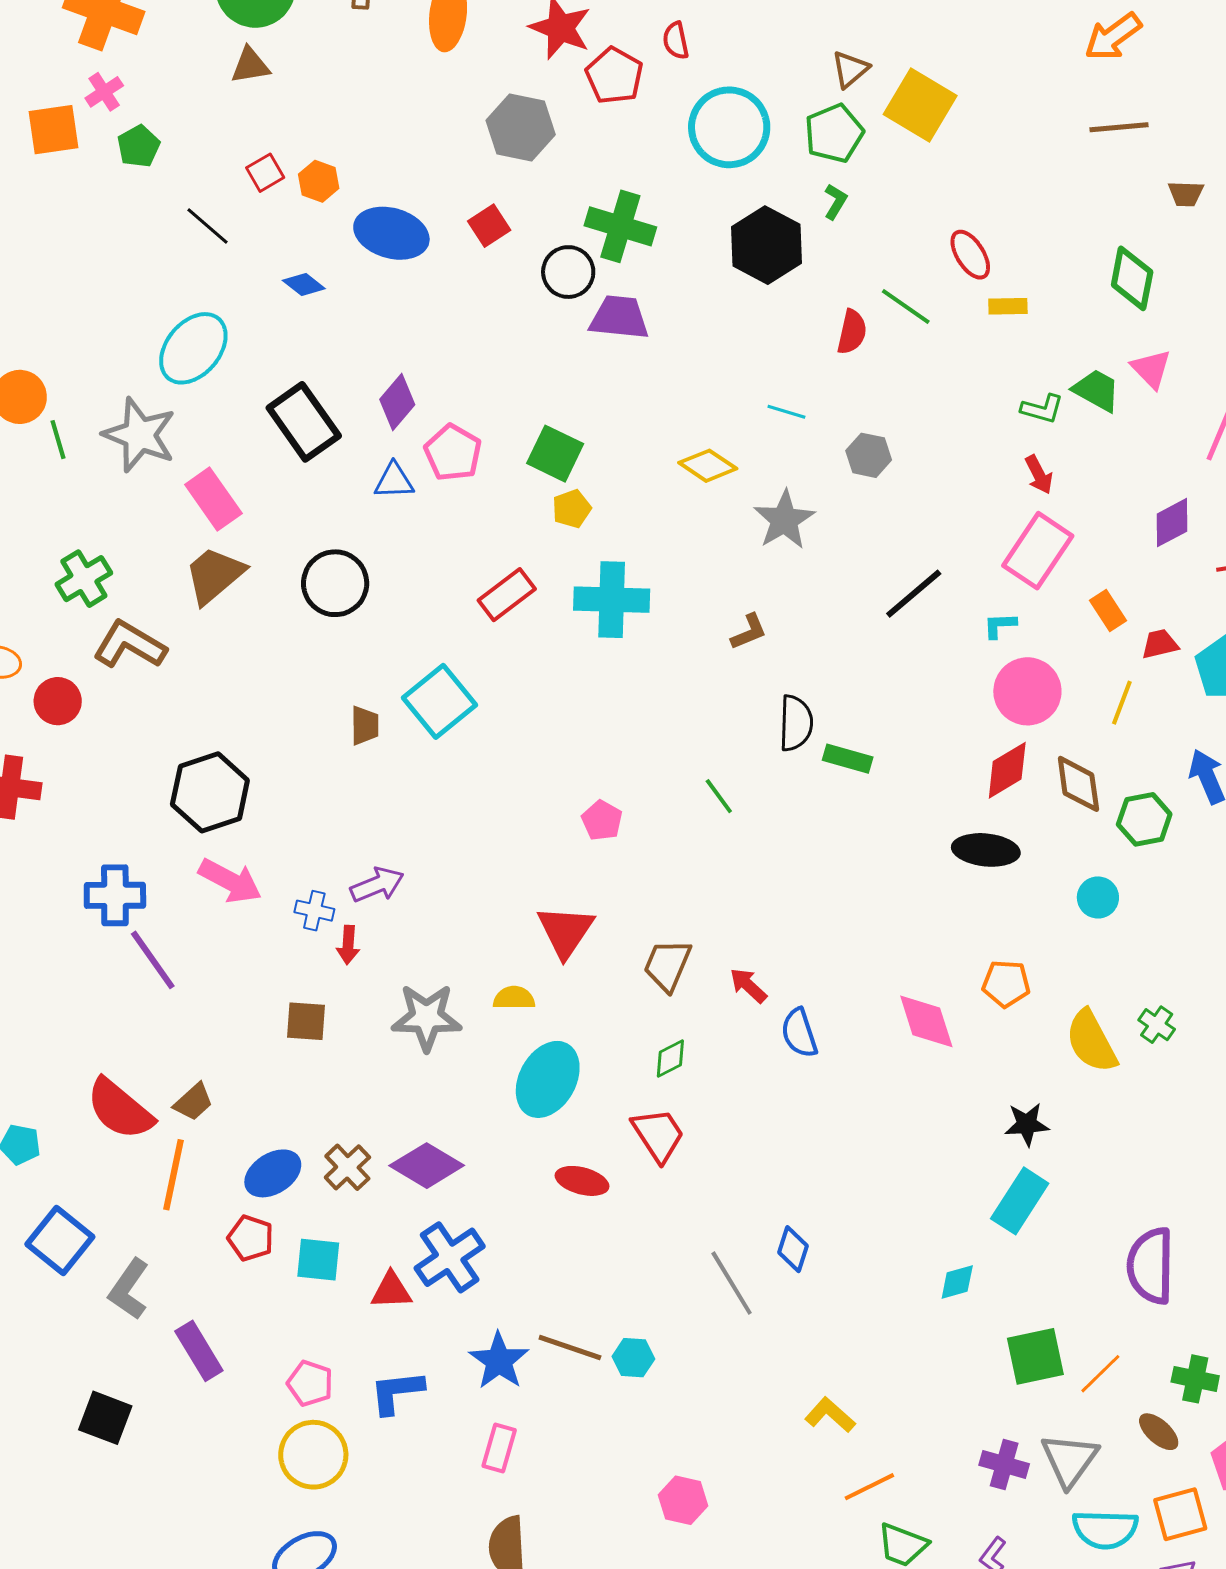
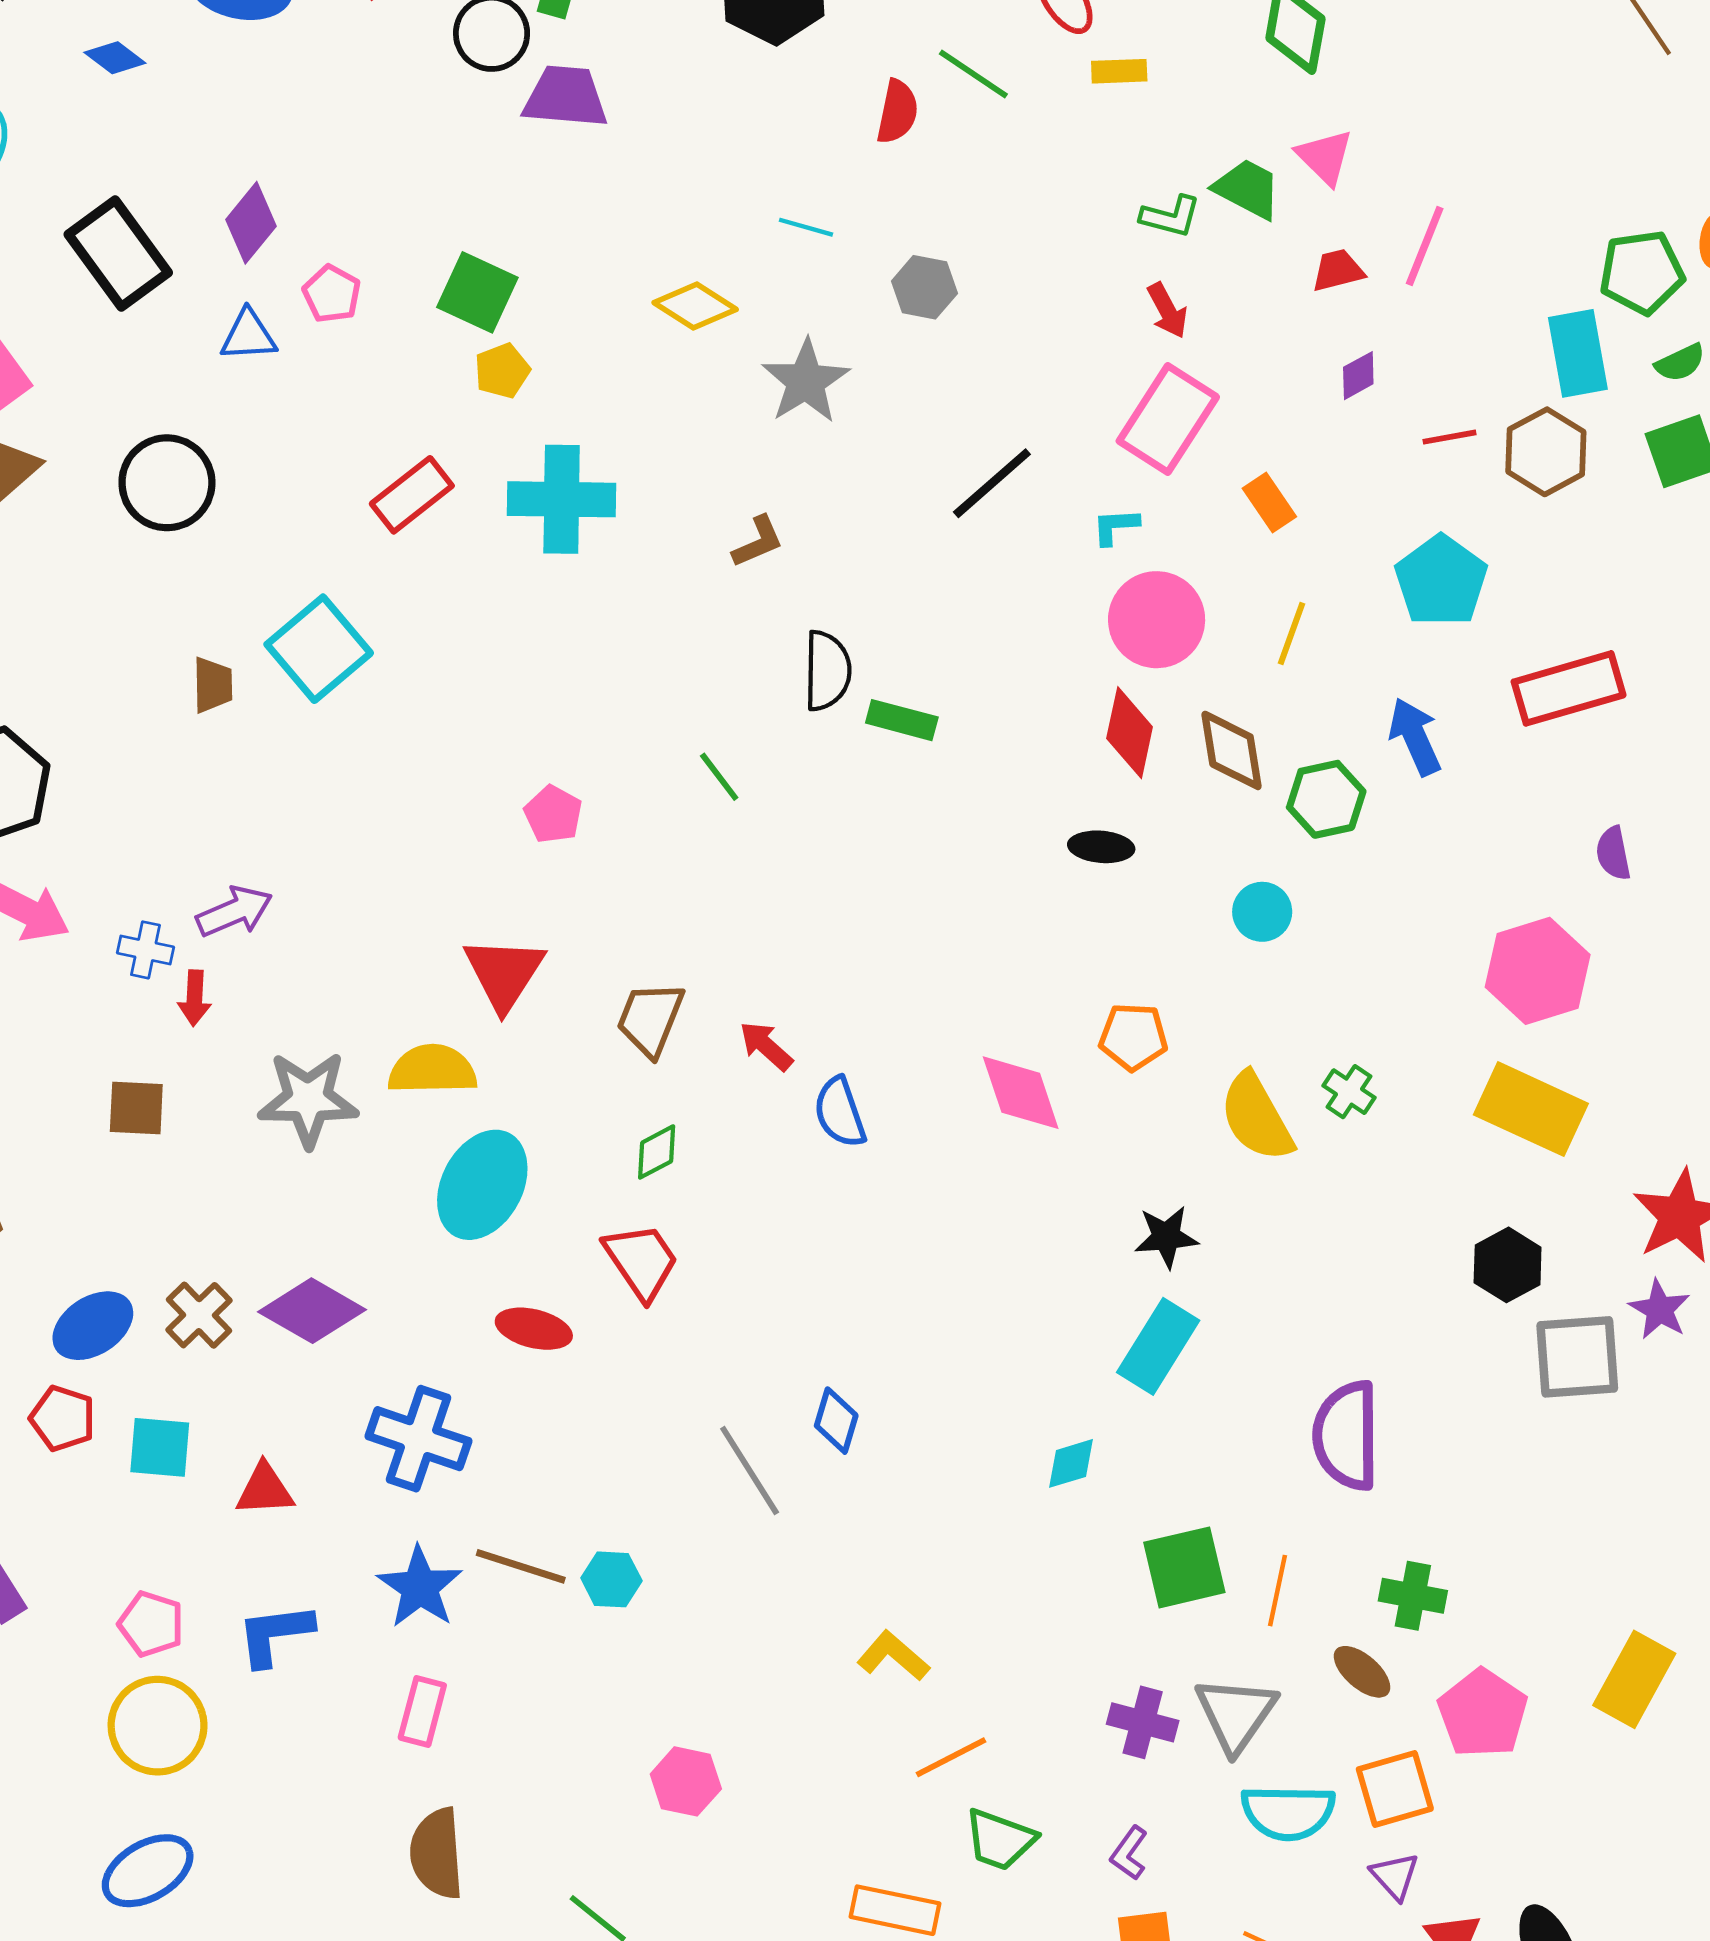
pink pentagon: (453, 453) -> (332, 294), size x0.7
purple diamond: (1172, 523) -> (1358, 376), size x0.7
red trapezoid: (1160, 644) -> (1338, 270), moved
red diamond: (1007, 770) -> (1130, 733), turned -46
black ellipse: (986, 850) -> (1101, 847), size x0.7
yellow semicircle: (514, 998) -> (432, 1070), size x1.5
blue cross: (450, 1257) -> (418, 1439), moved, turned -36
orange line: (1100, 1374) -> (1278, 1591), turned -33

